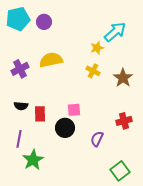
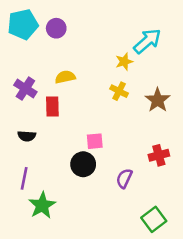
yellow semicircle: (51, 60) -> (65, 77), size x0.7
purple cross: (20, 69) -> (25, 89), turned -30
red rectangle: (40, 114) -> (52, 107), moved

